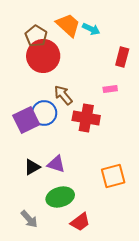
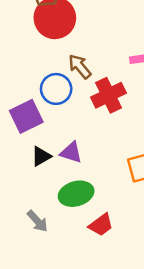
red cross: (86, 118) -> (108, 95), turned -36
purple square: (26, 120) -> (26, 116), moved

